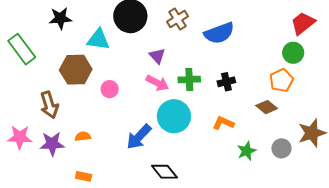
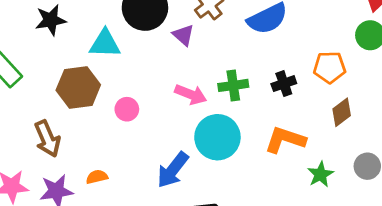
purple triangle: (157, 56) -> (183, 35), moved
orange pentagon: (281, 80) -> (330, 67), moved, turned 30
brown diamond: (267, 107) -> (342, 112), turned -70
orange L-shape: (223, 123) -> (285, 140), size x1.4

